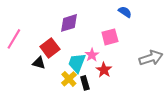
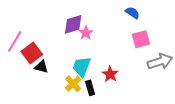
pink square: (110, 37) -> (141, 39), moved
red square: (50, 48) -> (32, 53), moved
pink star: (92, 55) -> (86, 33), moved

